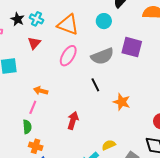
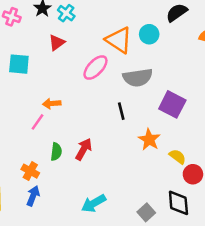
orange triangle: (68, 25) -> (119, 40), moved
purple square: (132, 47) -> (172, 104), moved
orange arrow: (41, 91) -> (52, 104), turned -32
green semicircle: (27, 127) -> (56, 152), moved
yellow semicircle: (109, 145) -> (178, 157), moved, turned 48

